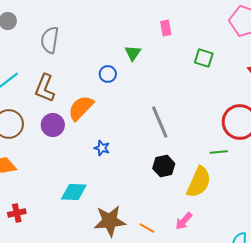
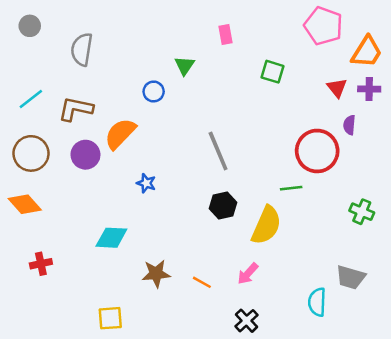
brown L-shape: (45, 88) -> (76, 109), turned 80
brown star: (110, 221) -> (156, 274), size x0.7

